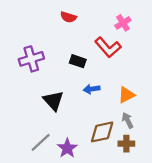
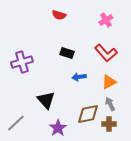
red L-shape: (108, 47) -> (106, 53), moved
purple cross: (31, 59) -> (22, 62), moved
black triangle: (53, 101) -> (46, 100), moved
gray line: (41, 142) -> (16, 123), moved

